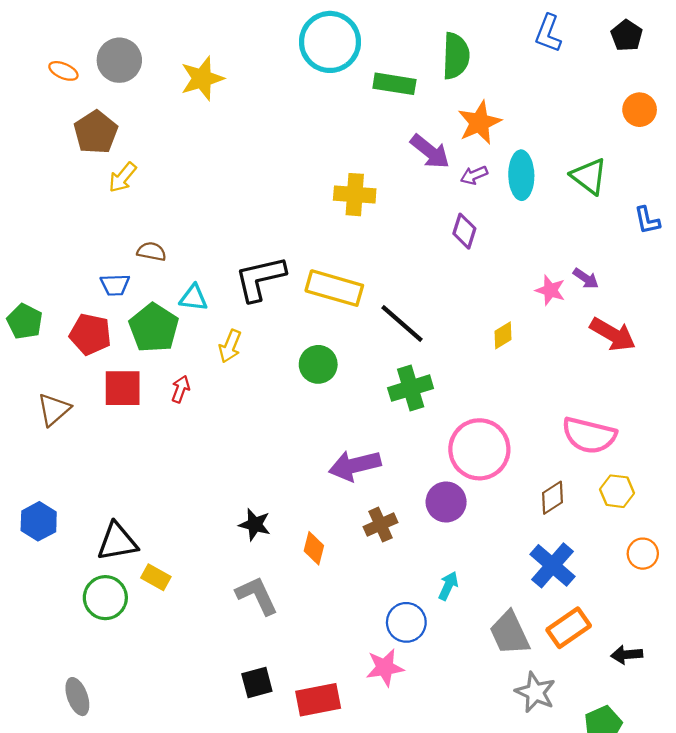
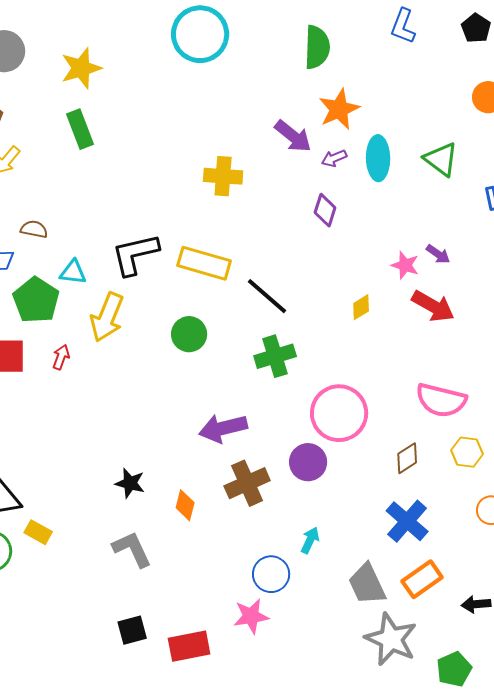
green rectangle: (394, 84) -> (80, 129), moved, turned 60
red arrow: (613, 334) -> (433, 306), moved
yellow arrow: (230, 346) -> (107, 317), size x1.6
brown cross: (381, 525) -> (247, 483), size x1.4
gray star: (535, 692) -> (391, 639), size x1.4

